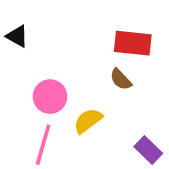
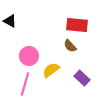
purple rectangle: (148, 150) -> (82, 78), moved

